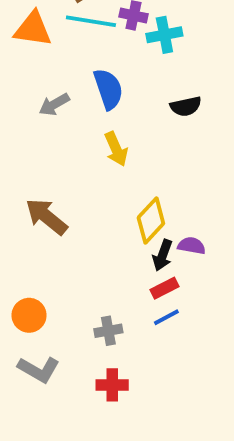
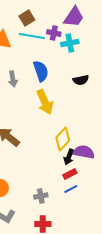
gray arrow: (54, 104) -> (13, 79), turned -70
yellow arrow: (116, 149) -> (45, 102), size x1.4
purple semicircle: (192, 246) -> (84, 152), size x1.5

